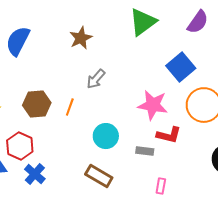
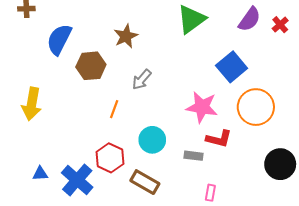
brown hexagon: (37, 104) -> (91, 66), moved
red hexagon: (20, 146) -> (110, 158), moved
blue cross: (35, 174) -> (77, 180), size x1.4

